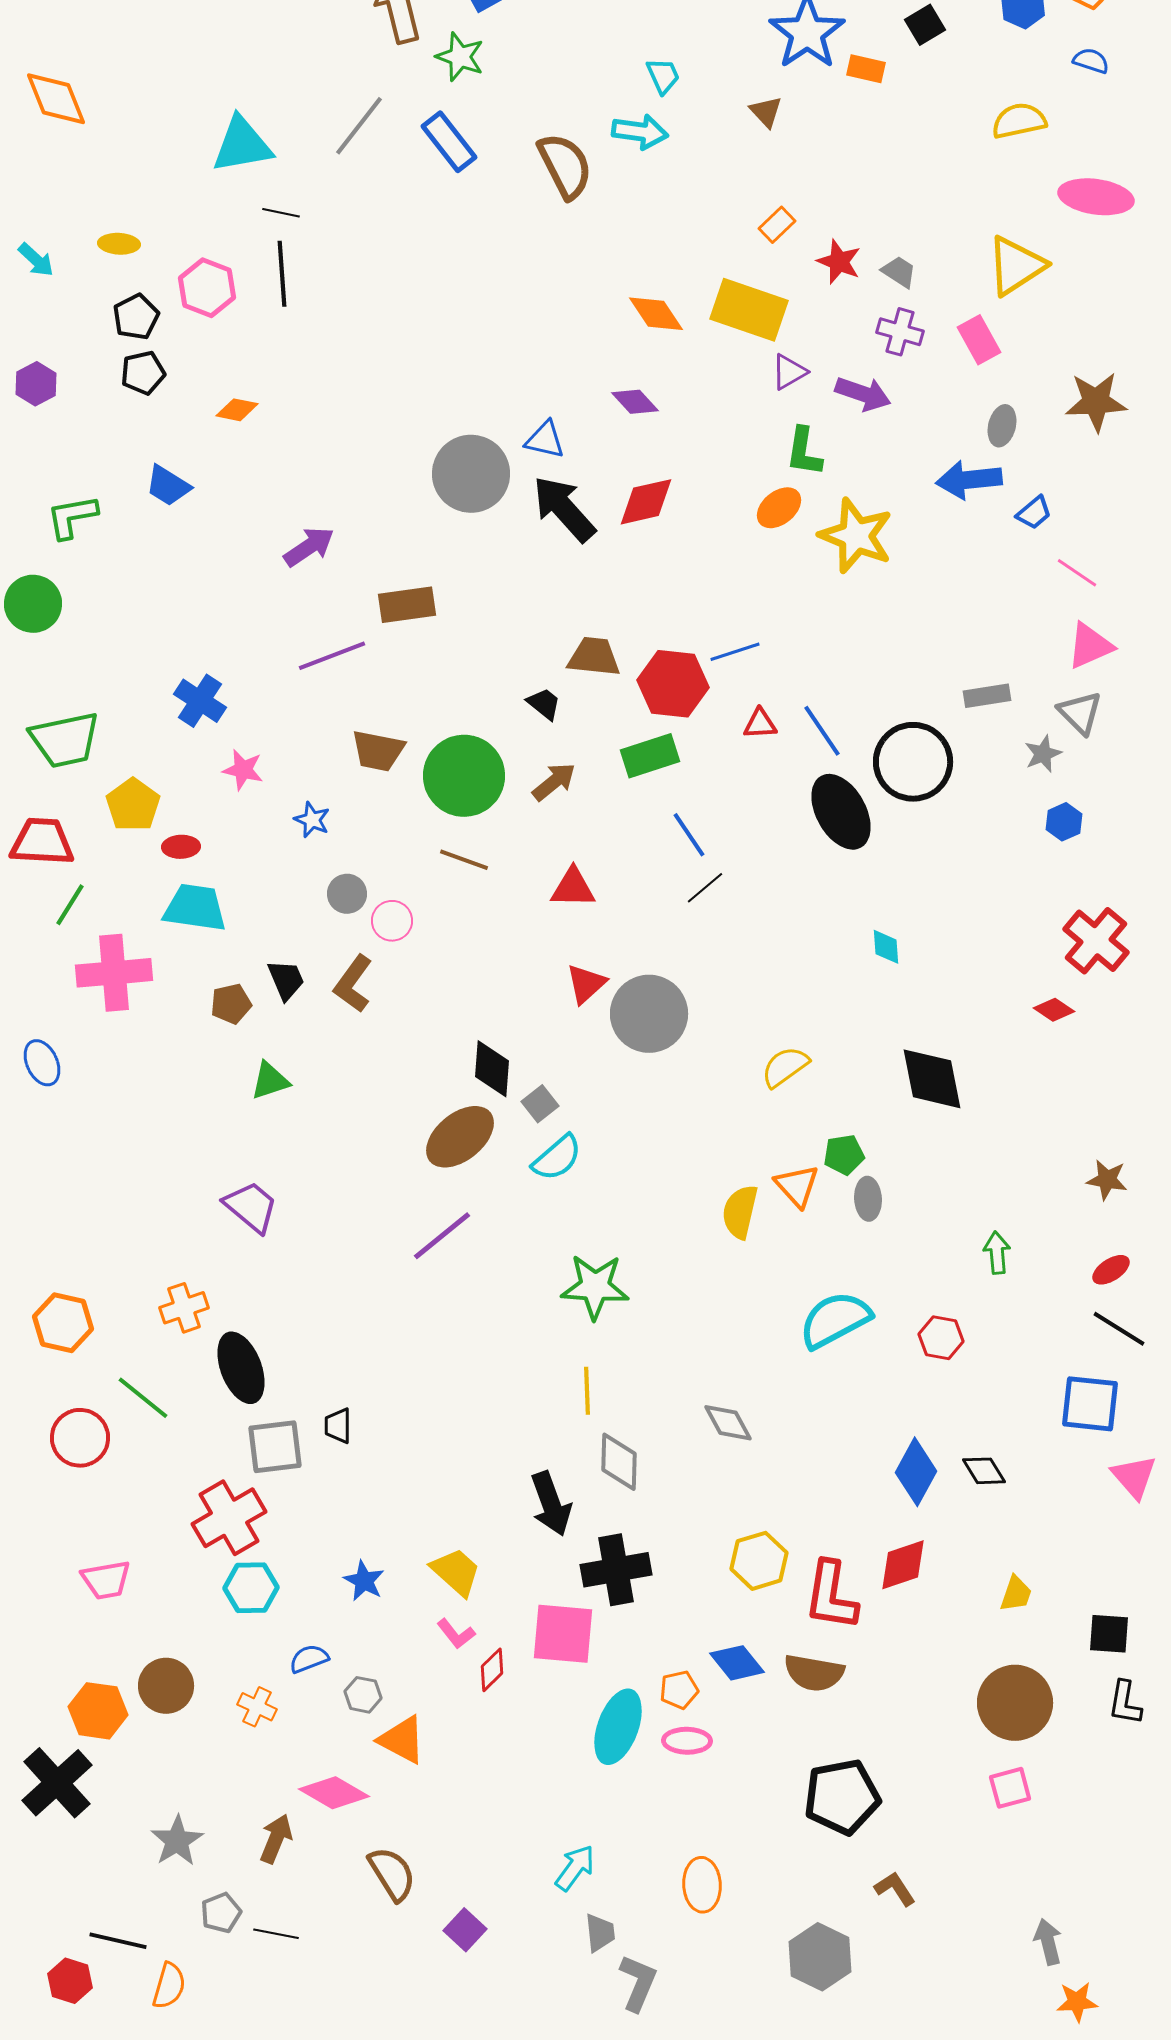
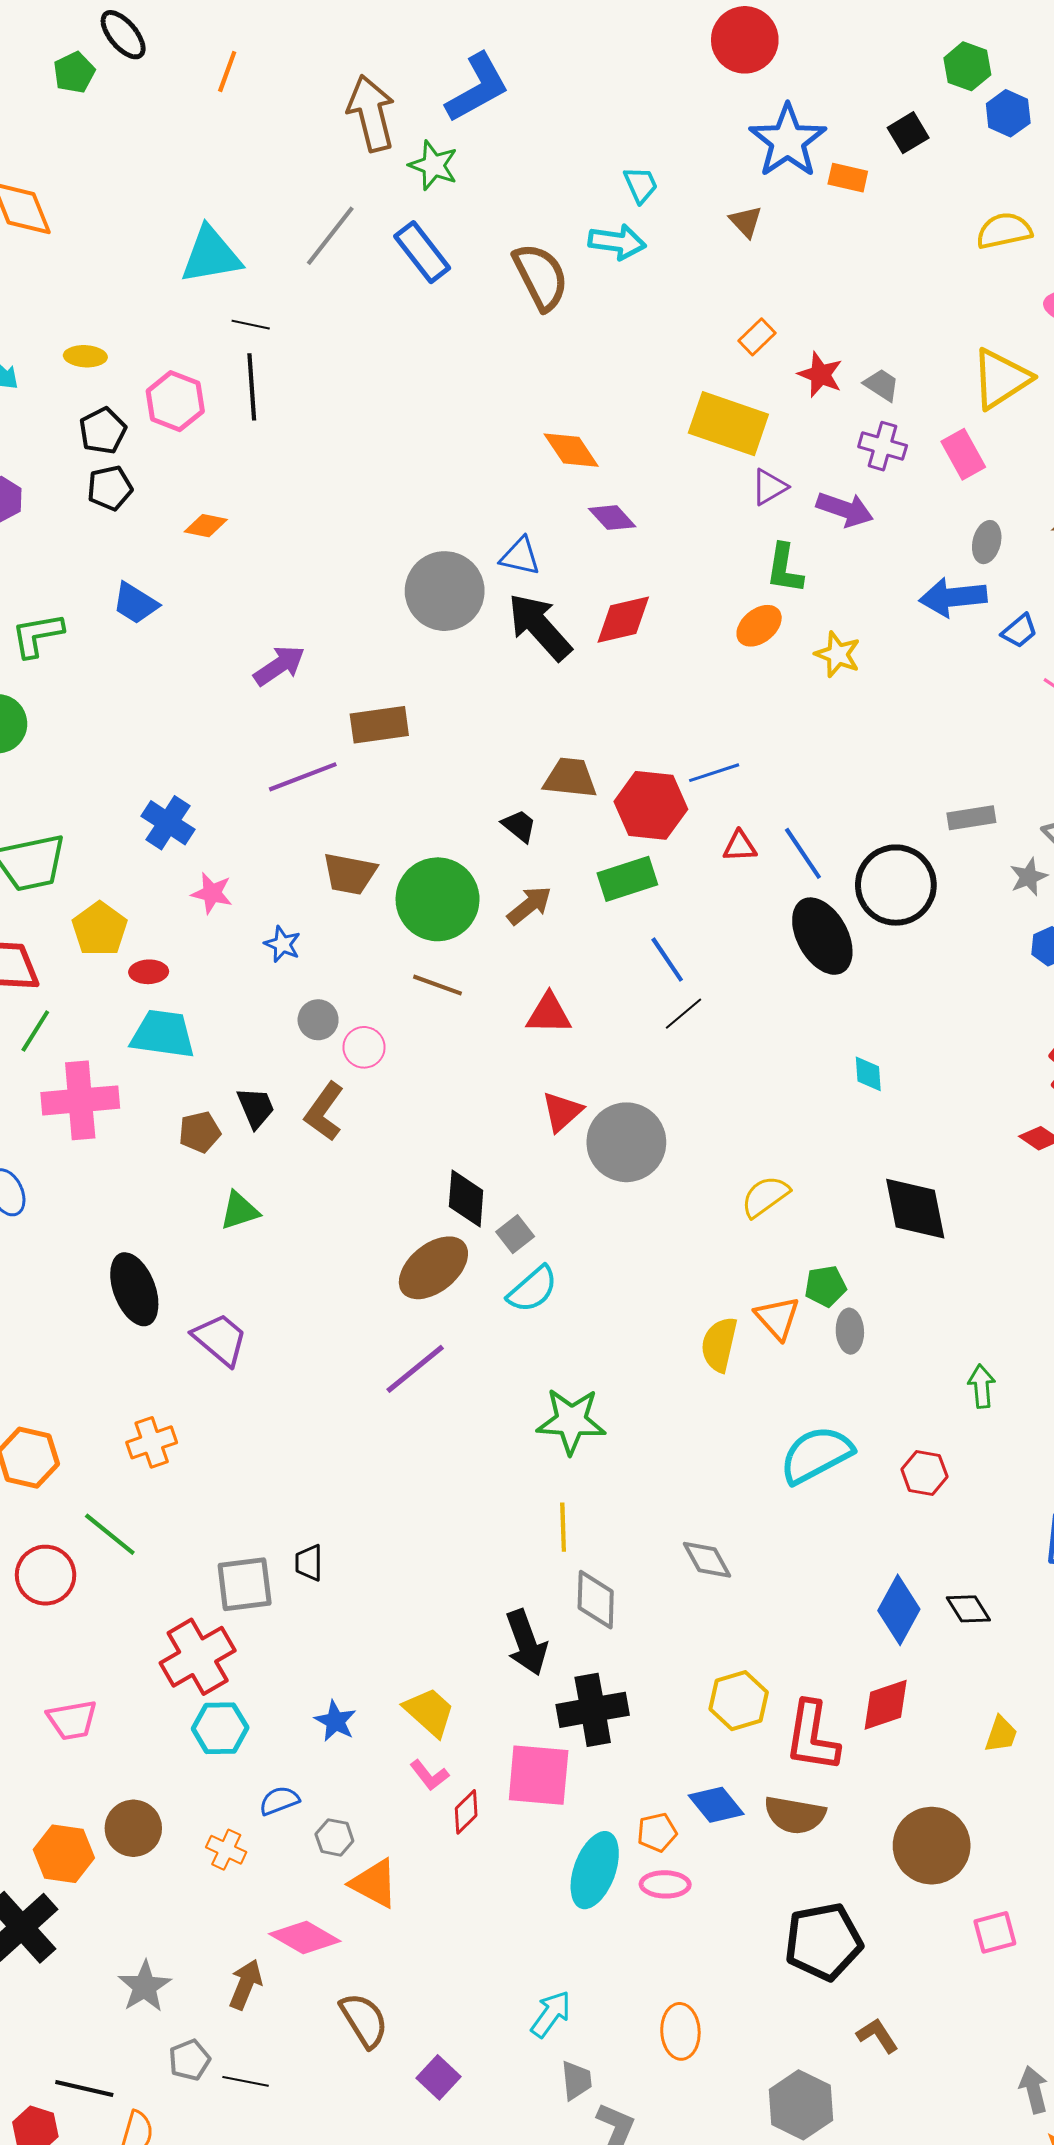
orange diamond: (656, 314) -> (571, 450), moved
yellow star: (856, 536) -> (838, 654), size x0.6
black ellipse: (241, 1368) -> (134, 1289), moved
brown circle: (1015, 1703) -> (932, 1846), moved

